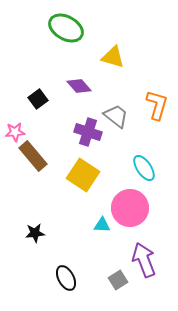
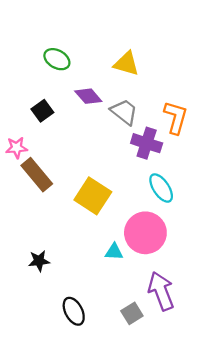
green ellipse: (66, 28) -> (57, 59), moved, size x0.7
gray trapezoid: (116, 116) -> (124, 112), moved
purple cross: (88, 132) -> (147, 143), moved

